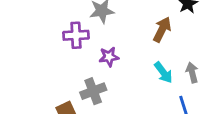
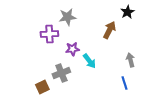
cyan arrow: (163, 73) -> (89, 61), moved

